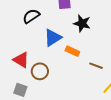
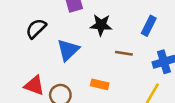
orange rectangle: (72, 51) -> (100, 84), moved
brown line: (96, 66) -> (124, 53), moved

